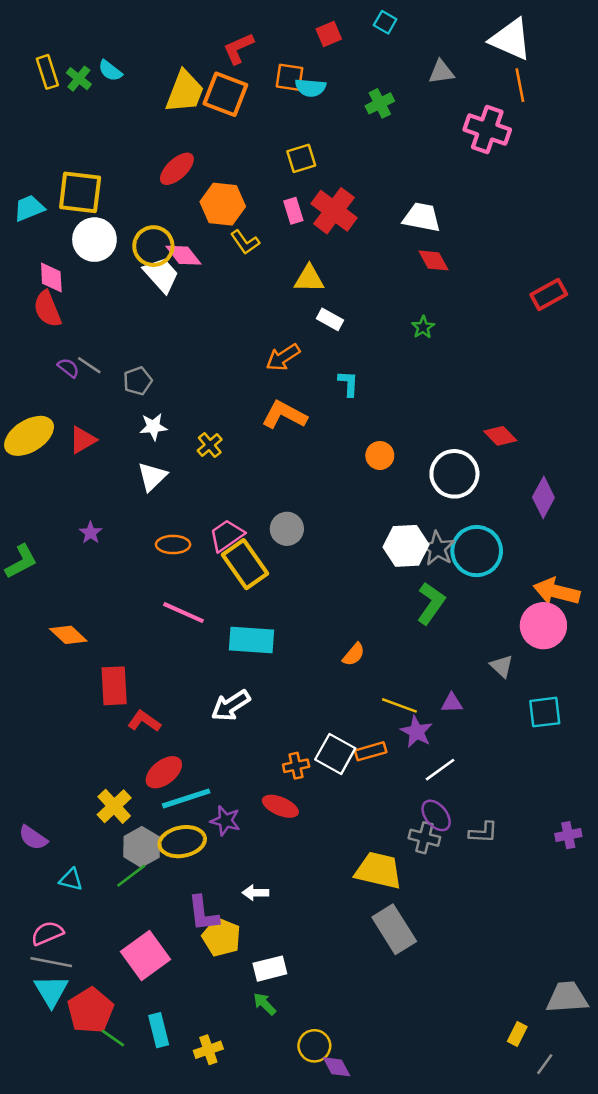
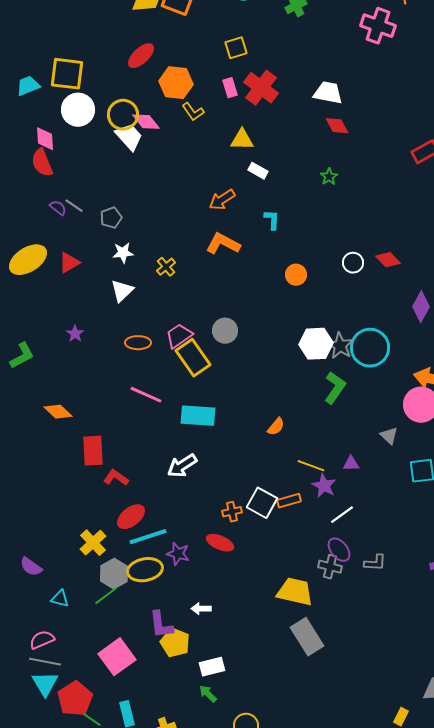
white circle: (454, 474) -> (353, 263), moved, size x0.6

